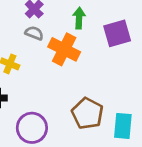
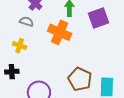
gray semicircle: (34, 33) -> (26, 22), moved

